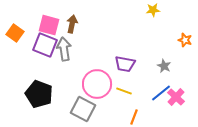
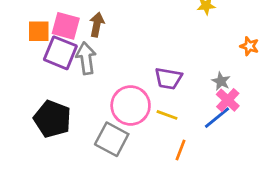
orange square: (15, 33) -> (39, 31), moved, turned -36
pink cross: (176, 97) -> (228, 100), moved

